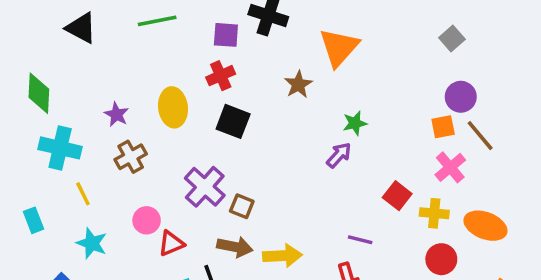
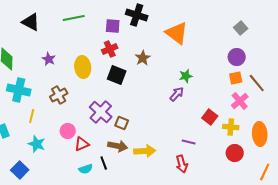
orange triangle: (339, 47) -> (177, 33), turned -35
brown star: (298, 84) -> (143, 58), moved
purple circle: (461, 97) -> (237, 57), moved
purple star: (117, 114) -> (49, 59), moved
yellow line: (83, 194) -> (32, 116), turned 40
orange ellipse: (485, 226) -> (260, 134), turned 65

